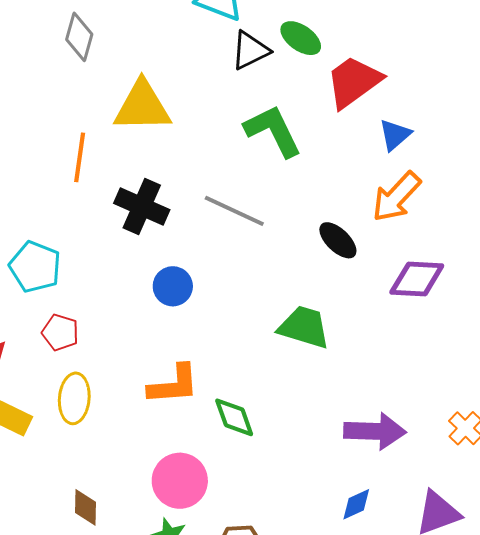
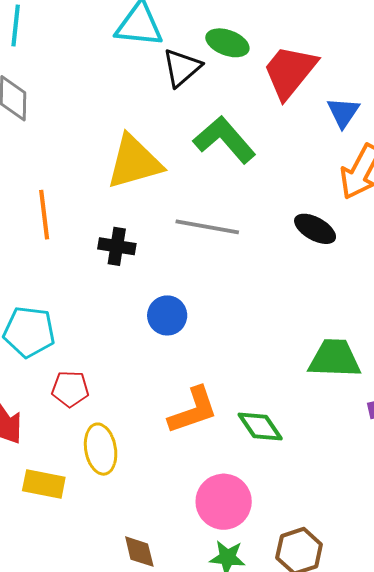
yellow triangle: (142, 106) -> (134, 162), moved
black cross: (142, 207) -> (117, 246), size x0.7
green trapezoid: (304, 327) -> (334, 359), moved

